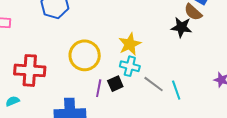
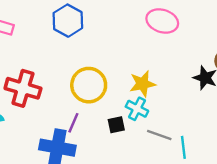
gray line: (154, 84) -> (159, 135), turned -30
purple line: (99, 88) -> (73, 123), moved

